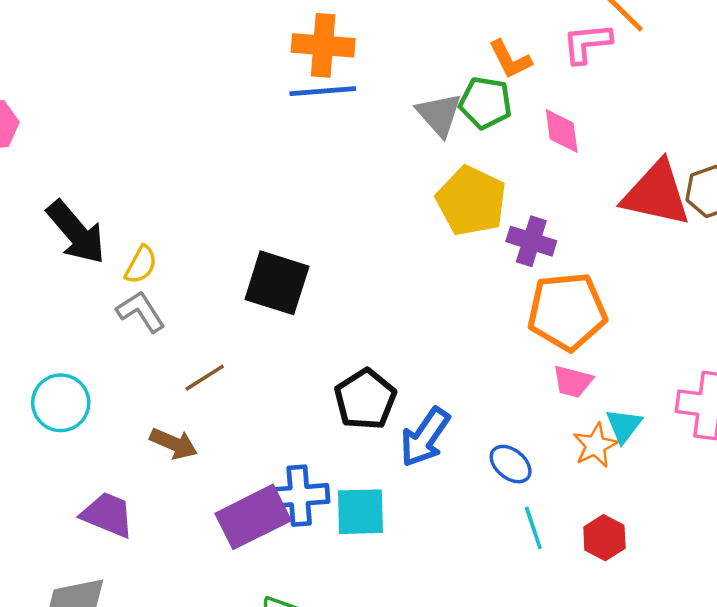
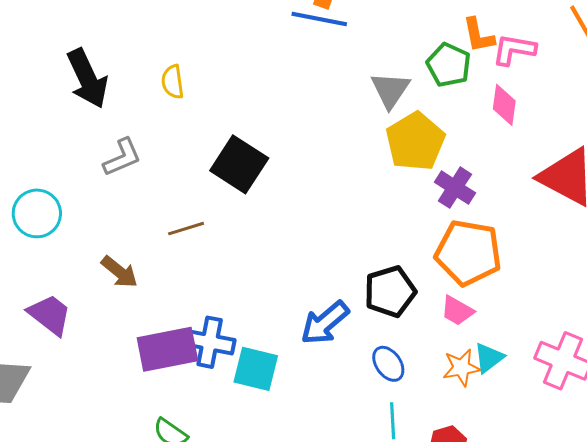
pink L-shape: (587, 43) -> (514, 50), moved
gray triangle: (439, 114) -> (390, 90), moved
yellow semicircle: (141, 265) -> (173, 82), moved, turned 128
gray L-shape: (141, 312) -> (122, 157), turned 84
brown line: (205, 378) -> (186, 229), moved
black pentagon: (365, 399) -> (390, 291), moved

